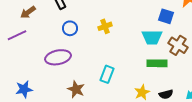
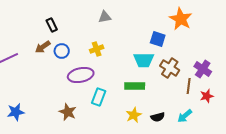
brown arrow: (28, 12) -> (43, 47), moved
purple ellipse: (58, 57) -> (81, 75), moved
green rectangle: (157, 63) -> (135, 86), moved

